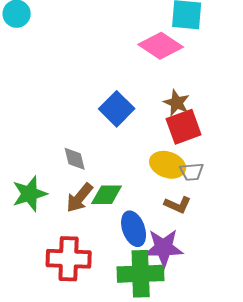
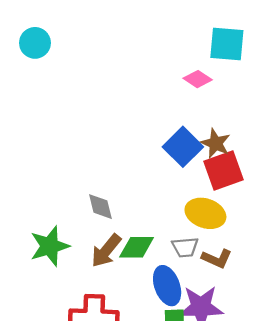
pink diamond: (161, 46) -> (198, 79), size x0.6
blue square: (117, 109) -> (183, 147), moved
gray trapezoid: (192, 172) -> (185, 247), moved

